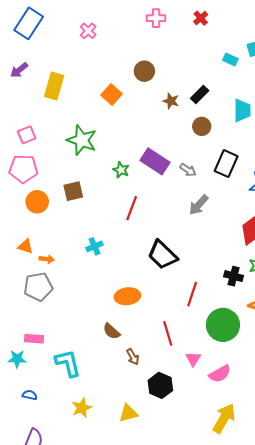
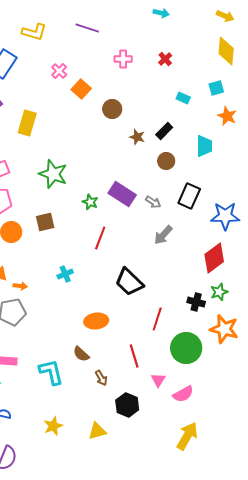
cyan rectangle: (230, 59) -> (183, 98), moved
orange square: (111, 95) -> (81, 89), moved
cyan L-shape: (68, 363) -> (51, 372), moved

